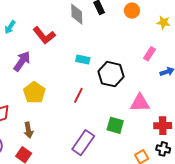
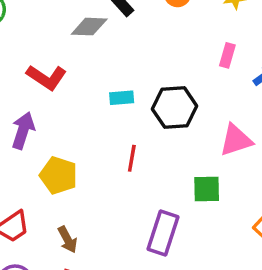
gray diamond: (77, 14) -> (89, 27), turned -70

